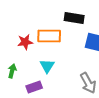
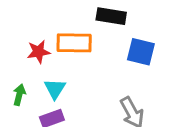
cyan triangle: (47, 66) -> (55, 89), moved

